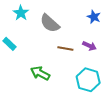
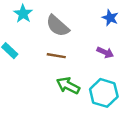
brown line: (65, 49) -> (56, 56), moved
green arrow: (40, 73) -> (68, 86), moved

